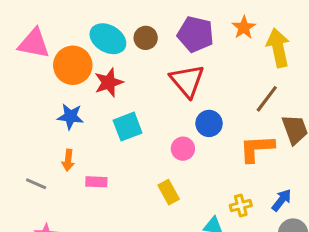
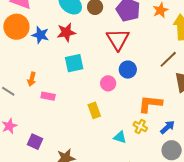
orange circle: (73, 65) -> (16, 27), moved
blue star: (70, 117) -> (40, 35), moved
orange L-shape: (257, 148) -> (150, 104), moved
yellow cross: (241, 205) -> (140, 126), turned 32

